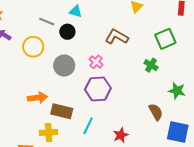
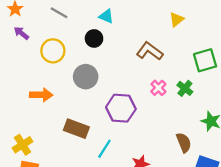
gray line: (47, 22) -> (59, 13), moved
pink cross: (96, 62) -> (158, 88), moved
orange arrow: (37, 98) -> (41, 95), moved
yellow cross: (49, 132) -> (23, 145), moved, turned -36

